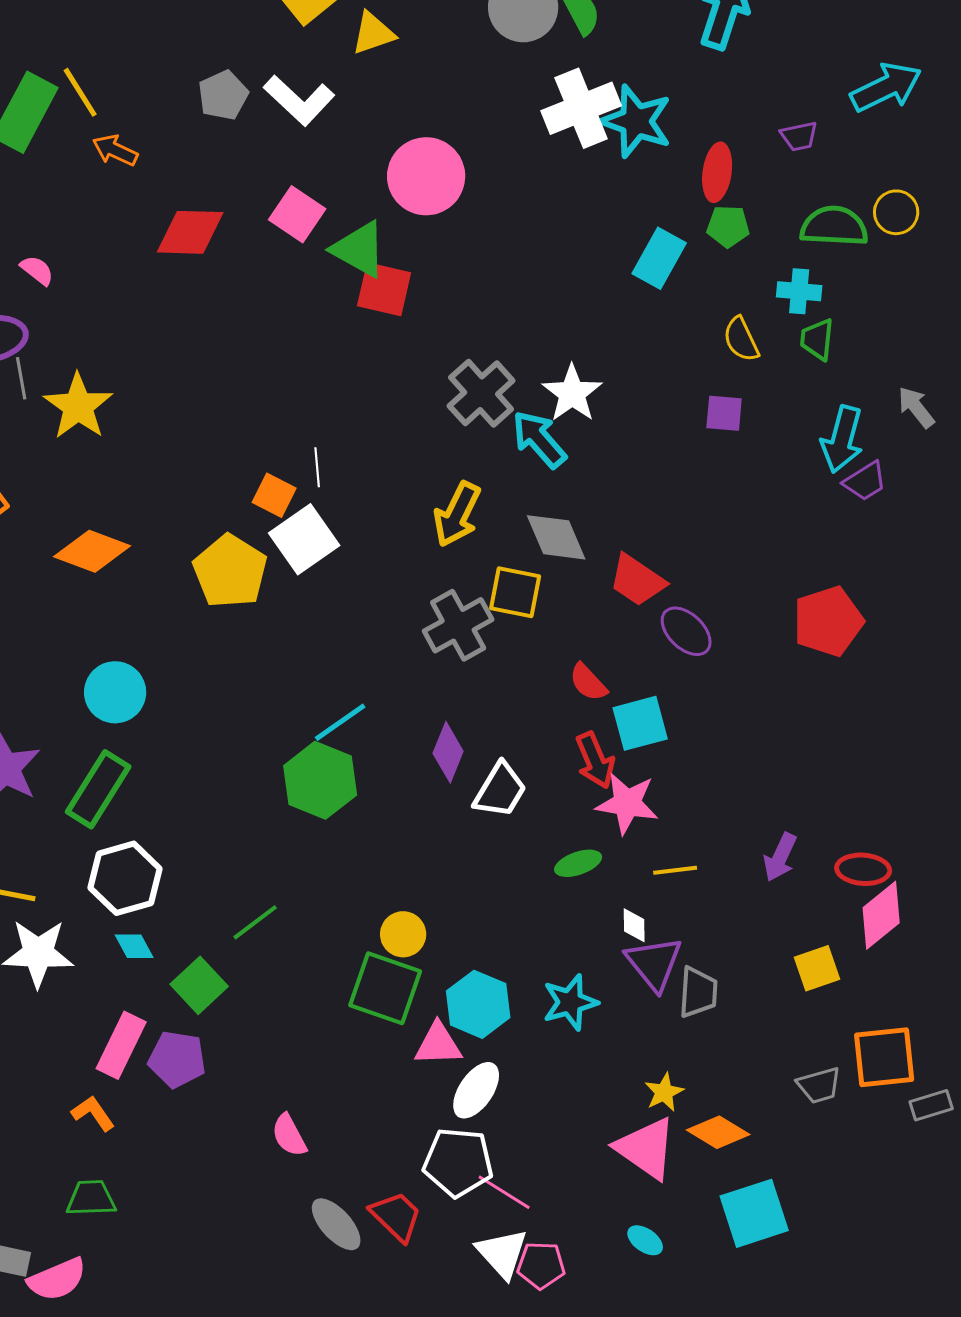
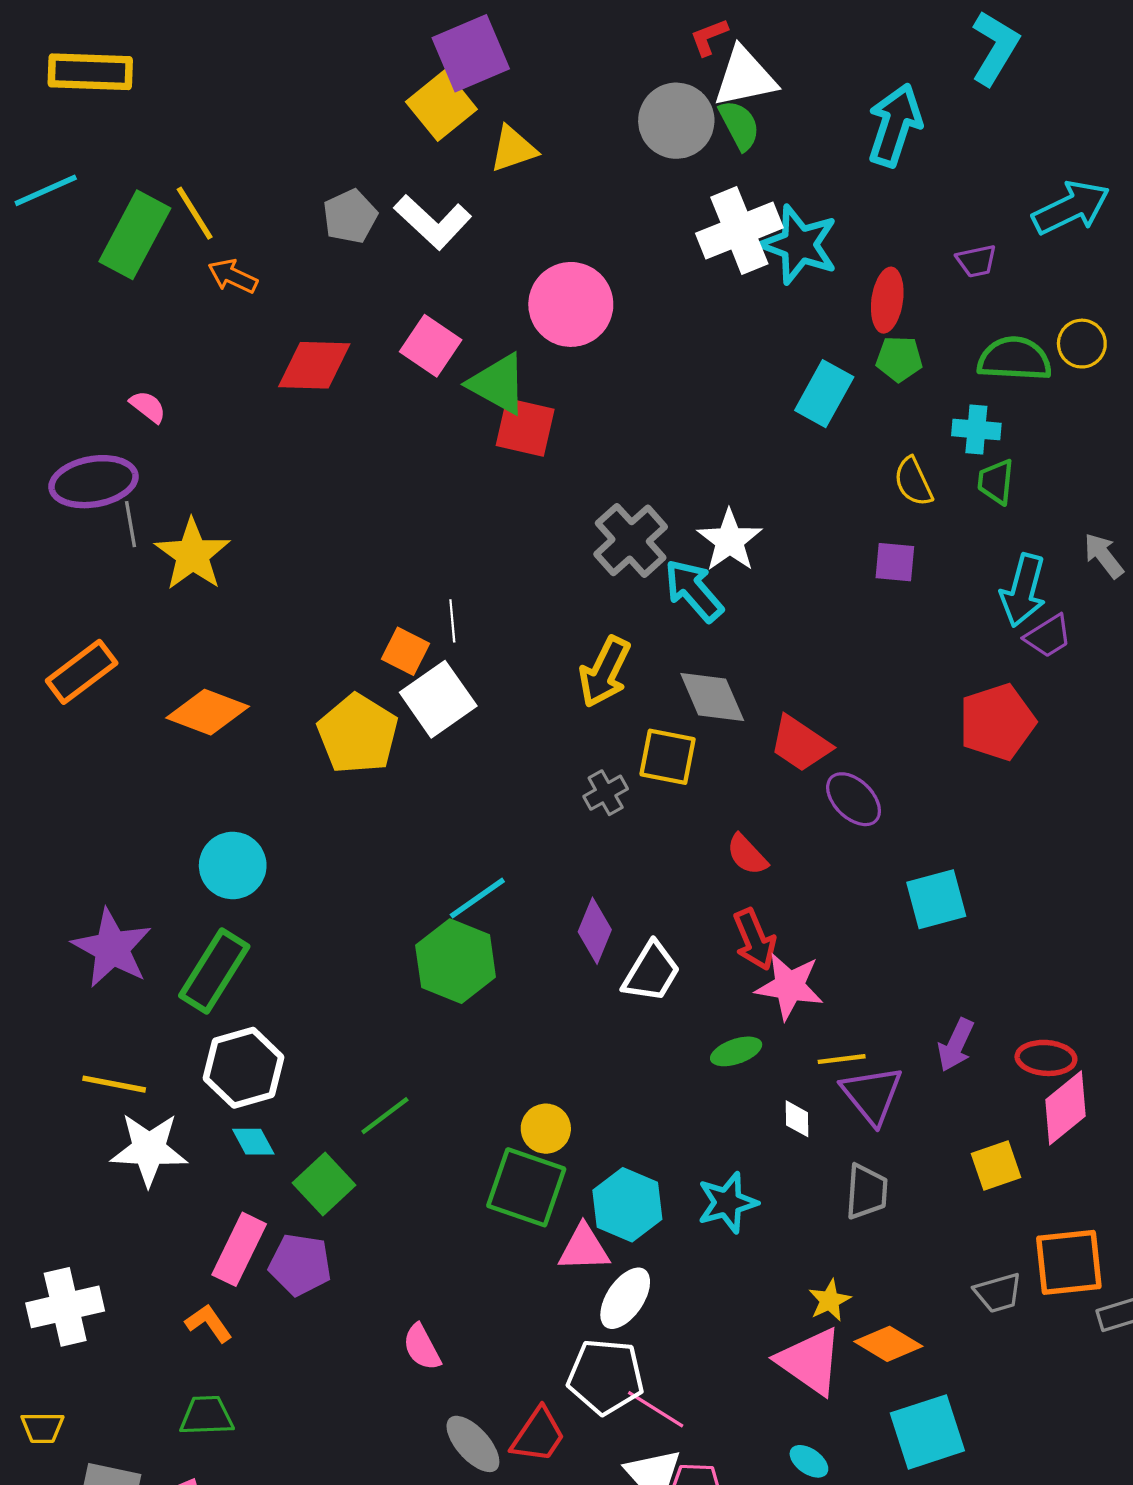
red pentagon: (828, 621) -> (997, 722), moved
gray cross: (458, 625) -> (606, 793), size x0.6
cyan square: (640, 723) -> (936, 899), moved
purple triangle: (654, 963) -> (872, 1095), moved
red trapezoid: (396, 1216) -> (538, 1435), turned 80

